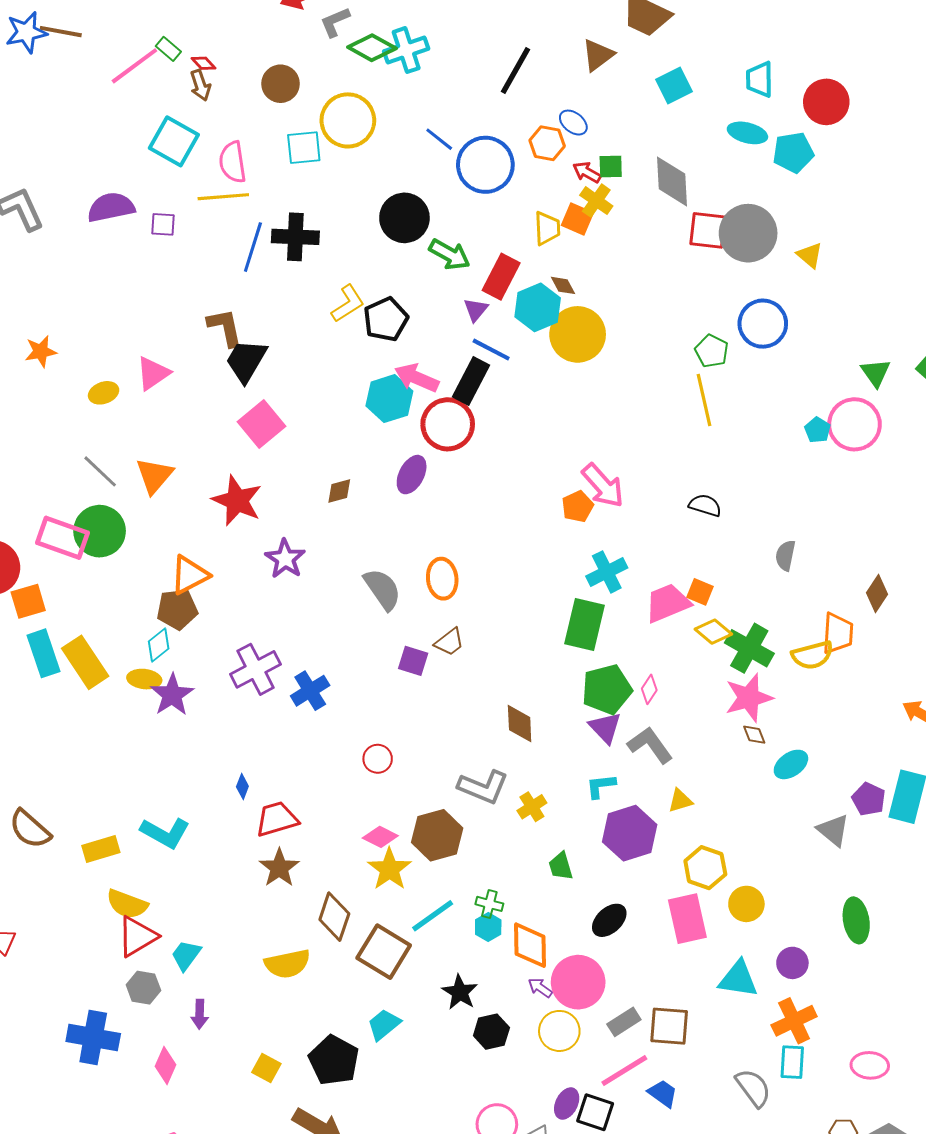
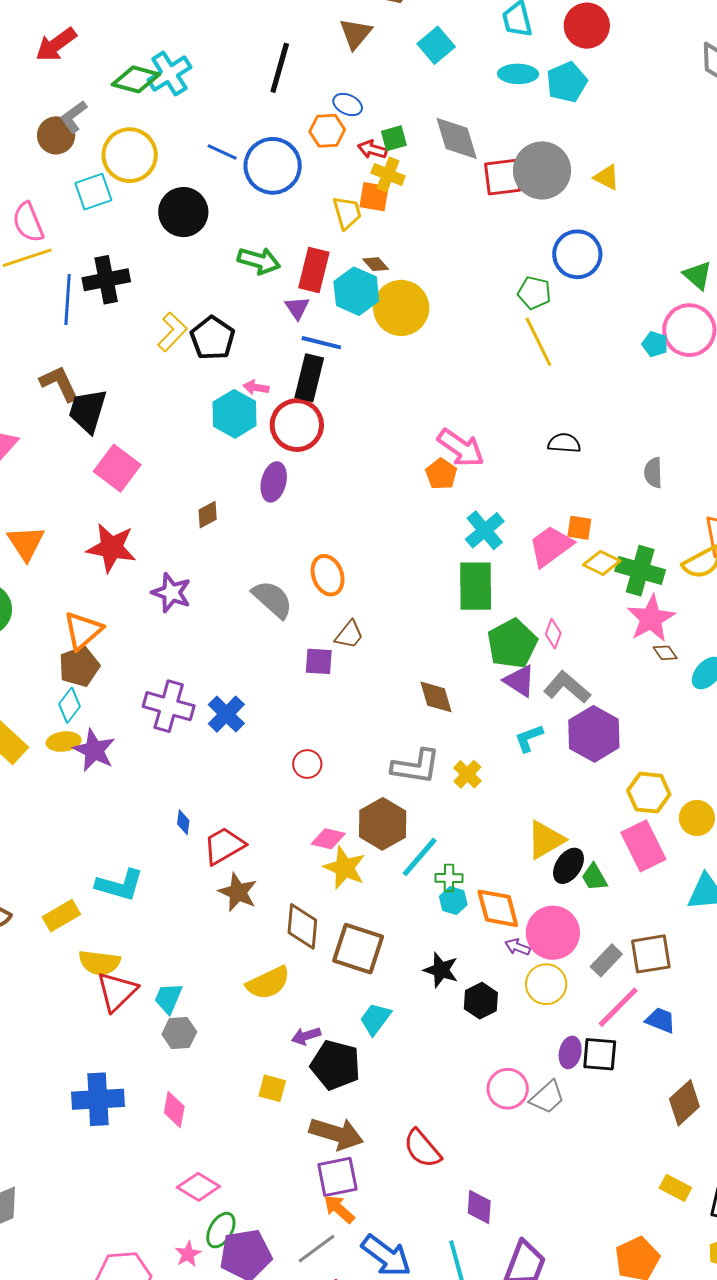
gray L-shape: (335, 22) -> (74, 117), moved
black circle: (404, 218) -> (183, 212), moved
pink arrow: (417, 378) -> (256, 387), size x0.6
purple cross: (256, 669) -> (169, 706), turned -33
yellow triangle: (680, 801) -> (546, 840), moved, size x1.6
purple hexagon: (630, 833) -> (594, 734), moved
green trapezoid: (561, 866) -> (594, 877), moved
cyan line: (433, 916) -> (420, 857), moved
gray hexagon: (143, 988) -> (179, 1033), moved
purple arrow: (200, 1014) -> (306, 1036), moved, turned 84

